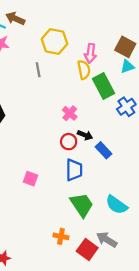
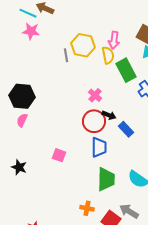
yellow hexagon: (54, 41) -> (83, 45), moved
red circle: (69, 142) -> (94, 121), size x1.5
green trapezoid: (82, 205) -> (106, 179), turned 35

